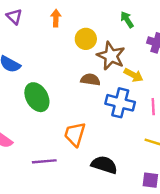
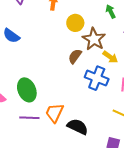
brown semicircle: (90, 80) -> (75, 56), turned -70
green ellipse: (37, 97) -> (27, 90), moved
orange trapezoid: (75, 134) -> (55, 113), moved

